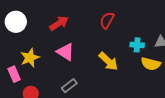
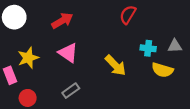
red semicircle: (107, 20) -> (128, 15), moved

